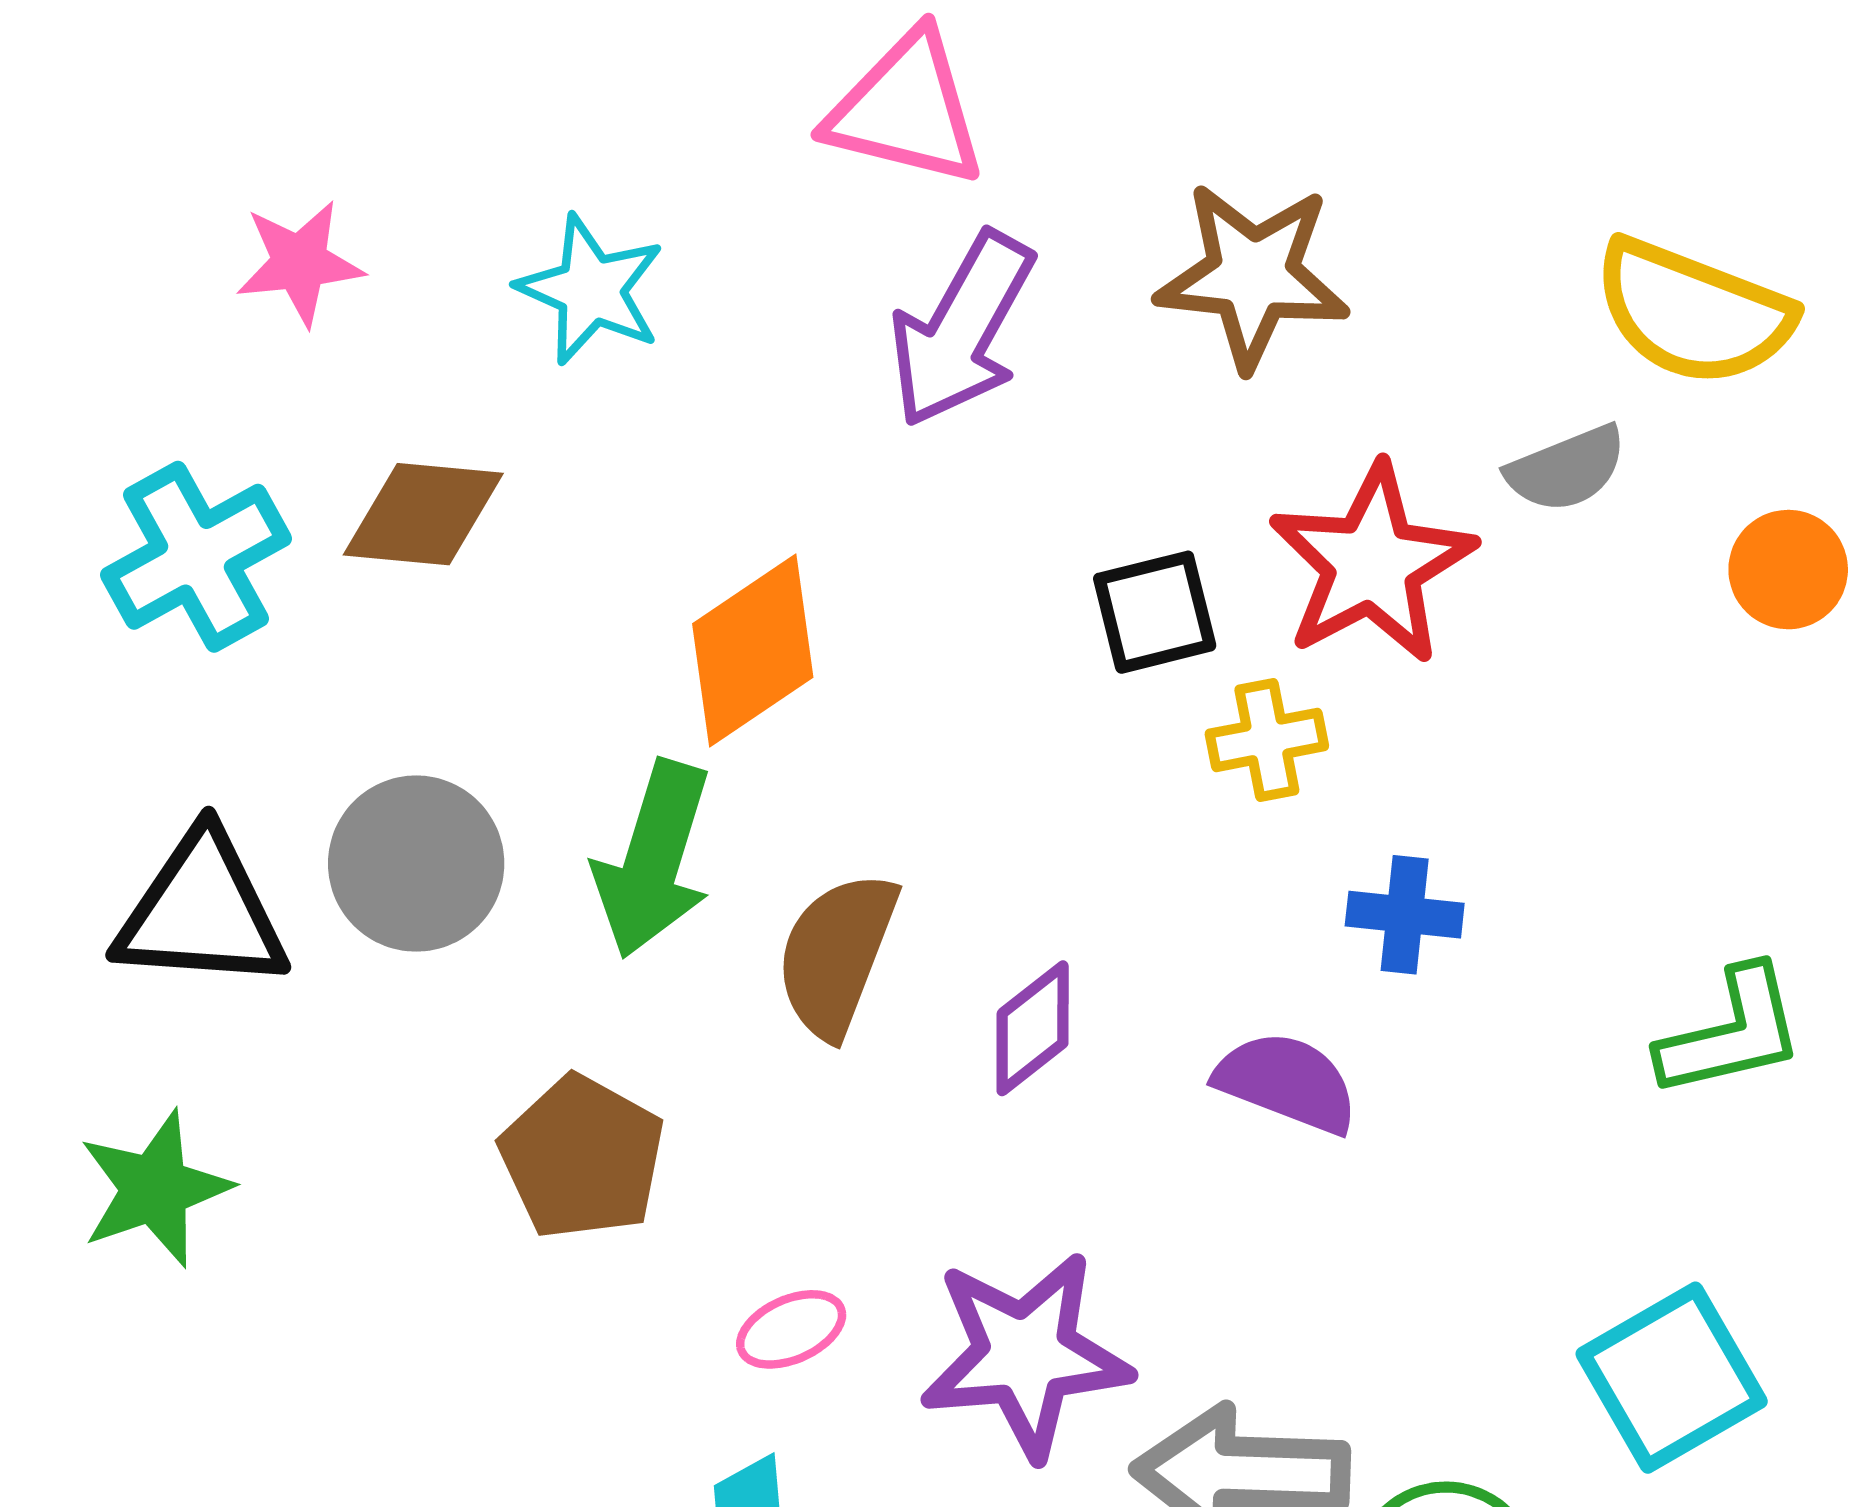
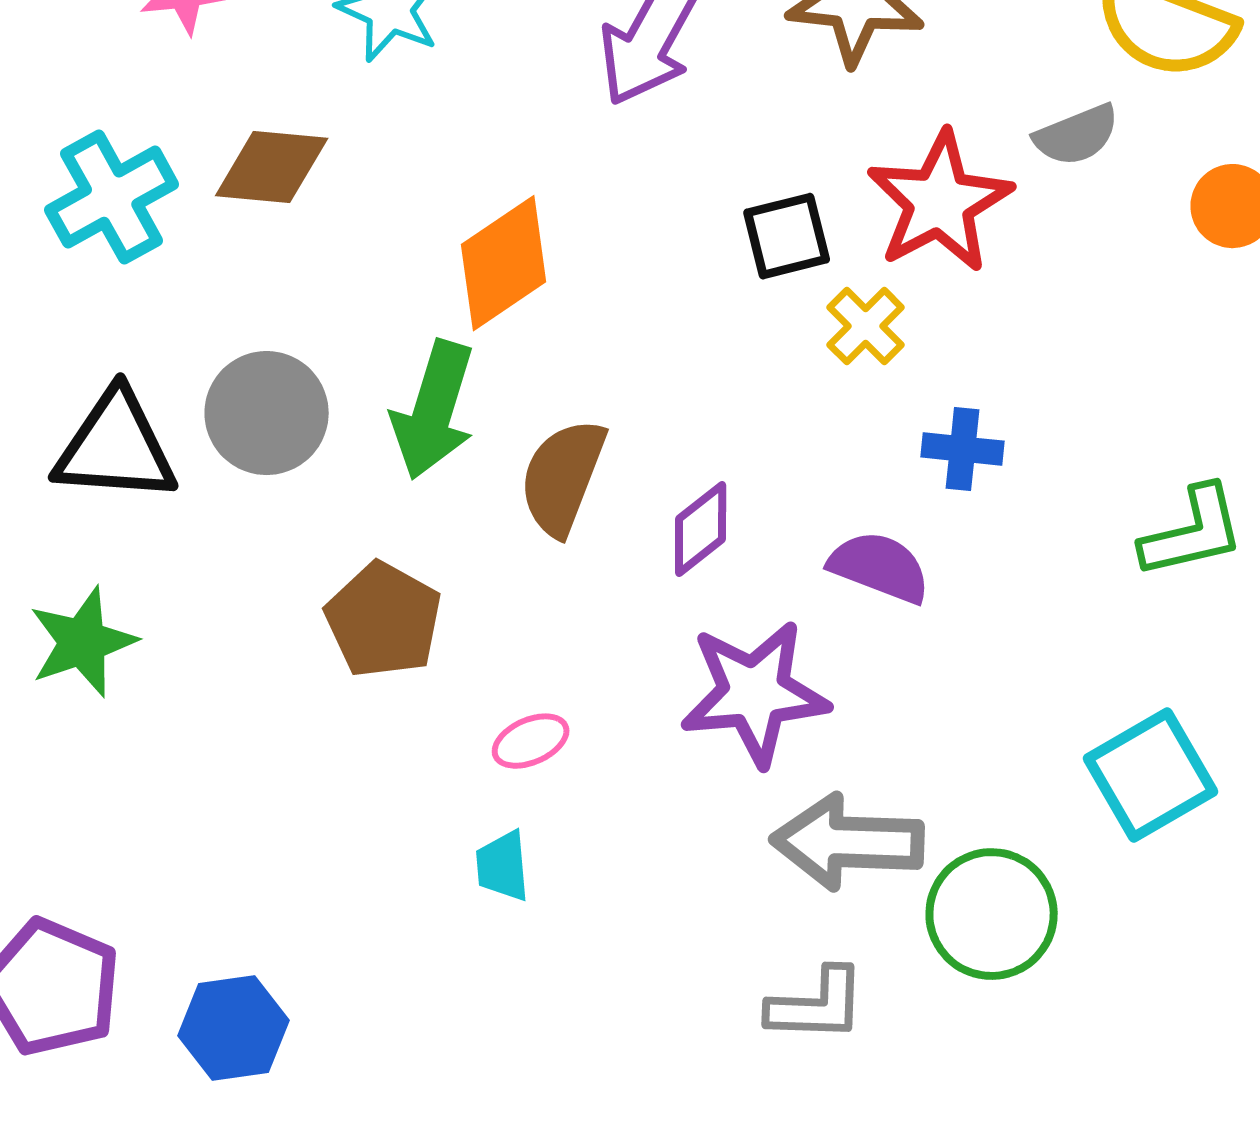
yellow cross: (1267, 740) -> (866, 326), turned -34
purple star: (1025, 1355) -> (755, 693), moved

